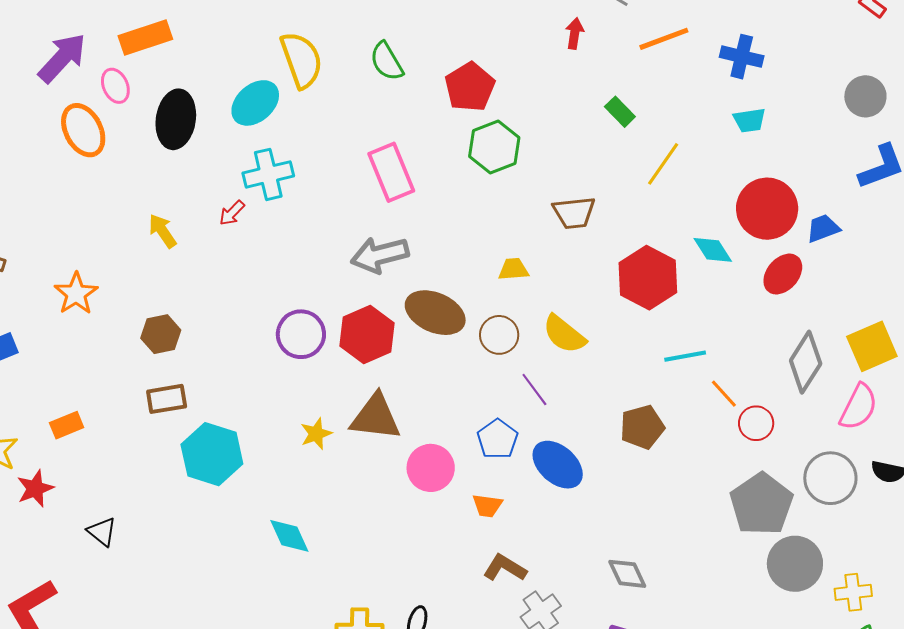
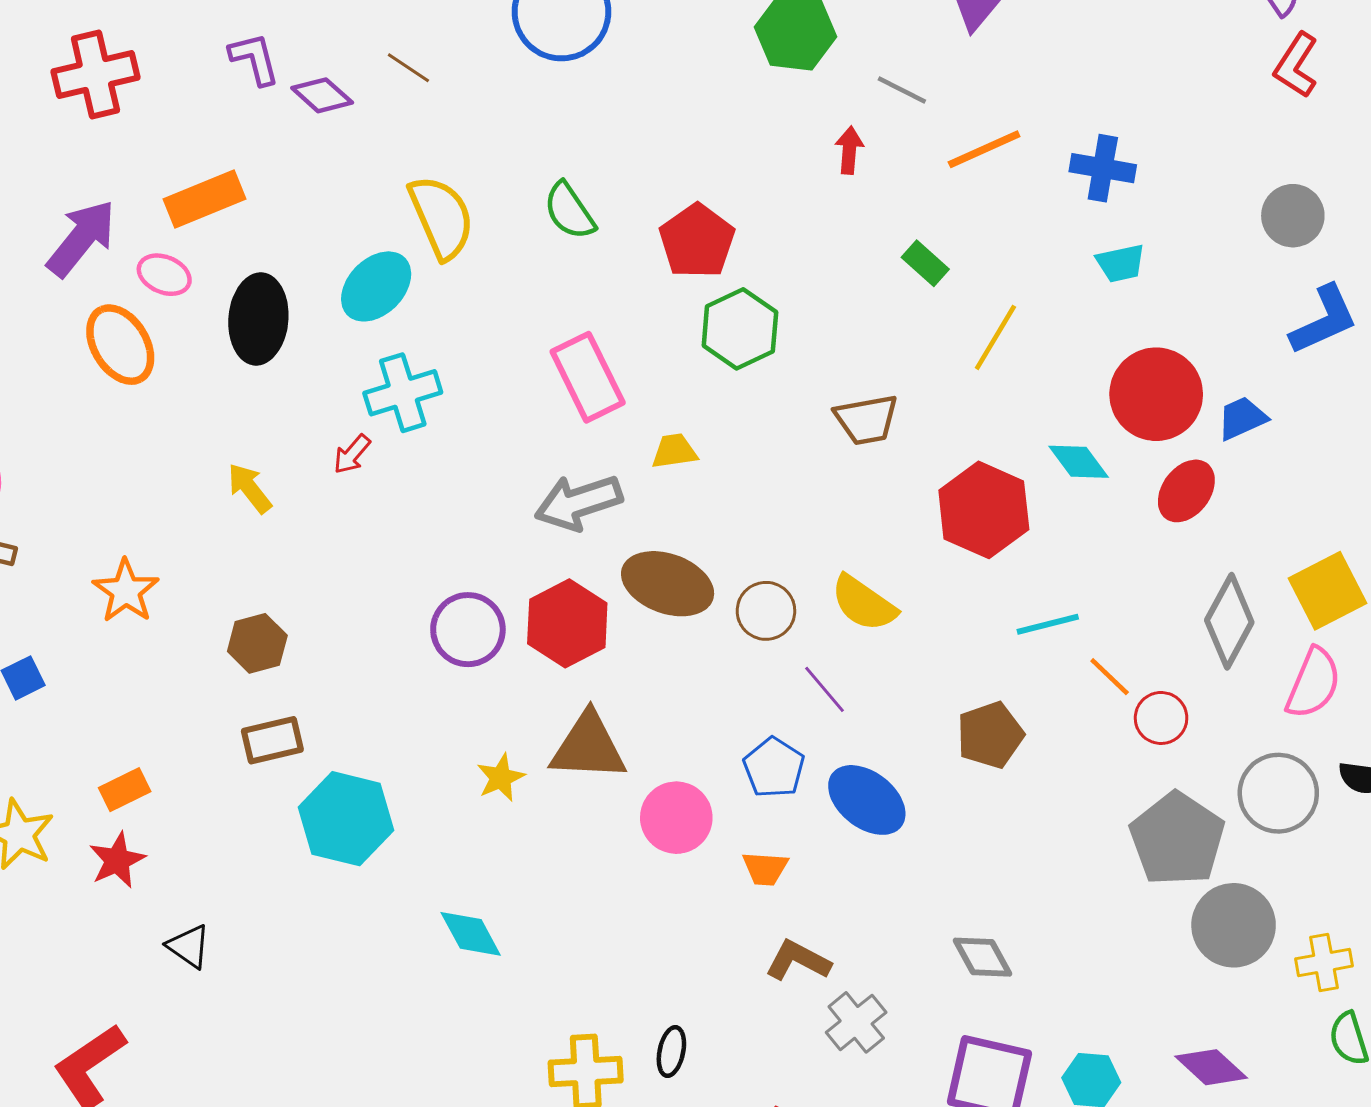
pink ellipse: (115, 86) -> (164, 275), turned -40
yellow trapezoid: (513, 269) -> (674, 451), moved
red star: (35, 488) -> (117, 860), moved

